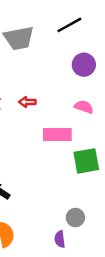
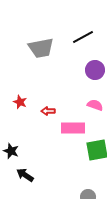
red arrow: (27, 102) -> (48, 111), moved

